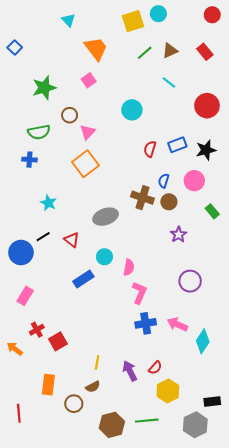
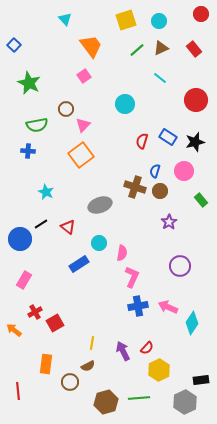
cyan circle: (158, 14) -> (159, 21), moved
green star: (44, 88) -> (29, 83), moved, turned -30
blue rectangle: (177, 145) -> (168, 137), turned 54

